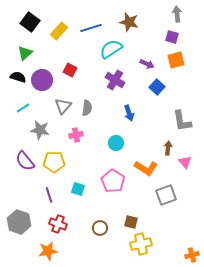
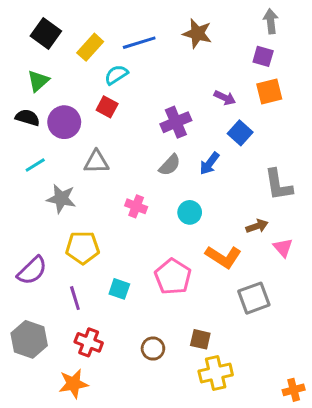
cyan semicircle: (111, 49) -> (116, 75), moved, size x0.7
purple cross: (115, 80) -> (176, 122), turned 36
gray triangle: (63, 106) -> (96, 162), turned 48
gray semicircle: (87, 108) -> (170, 165), moved, turned 35
blue arrow: (129, 113) -> (210, 163), moved, turned 56
pink cross: (76, 135) -> (136, 206), moved, turned 32
cyan circle: (116, 143) -> (190, 212), moved
brown arrow: (168, 148) -> (257, 226), turned 64
purple semicircle: (25, 161) -> (32, 271), moved, turned -95

